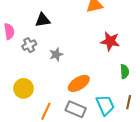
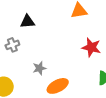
gray star: (56, 54) -> (39, 68), moved

